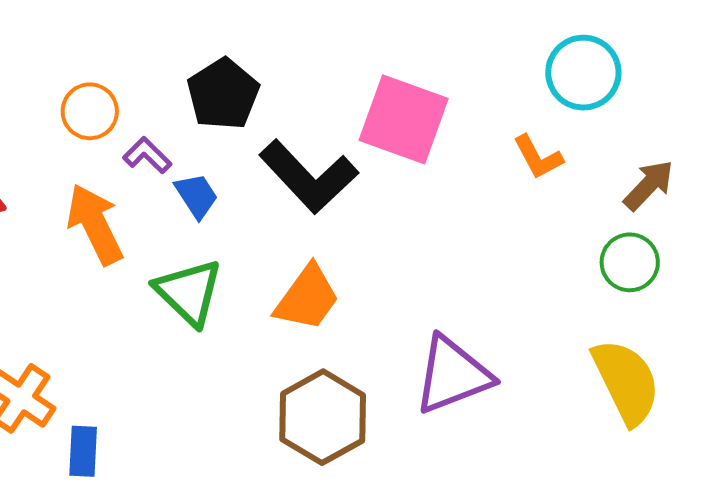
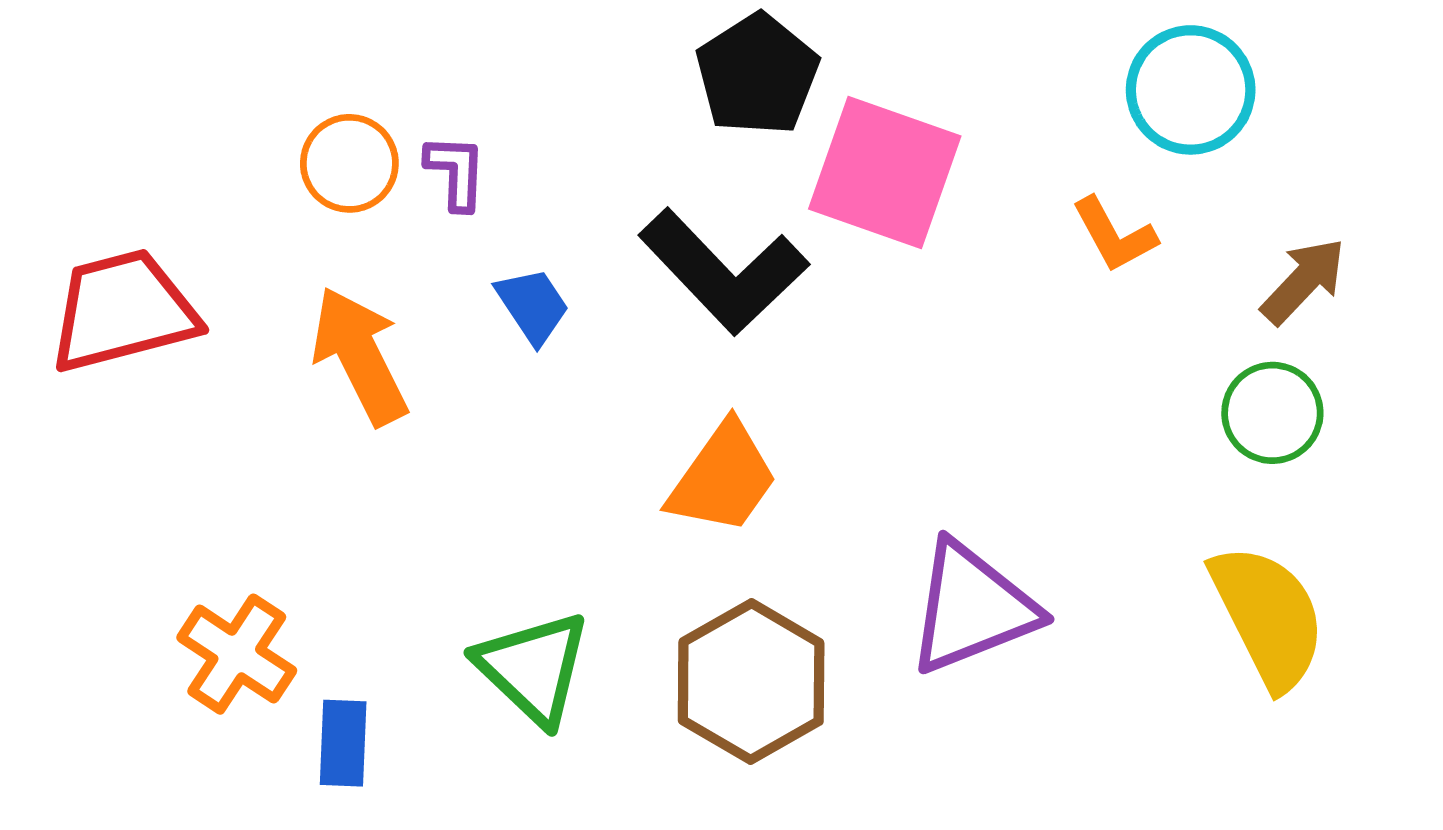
black pentagon: (223, 94) -> (757, 74), moved
purple L-shape: (147, 155) -> (456, 172), moved, turned 48
green triangle: (189, 292) -> (533, 668), moved

